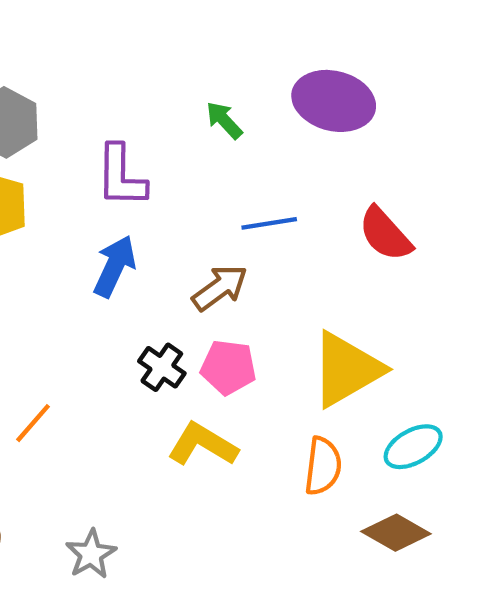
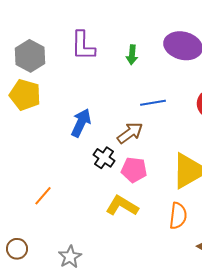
green arrow: (224, 120) -> (132, 55), turned -132
purple L-shape: (121, 176) -> (83, 46), moved
black cross: (162, 367) -> (104, 158), moved

